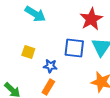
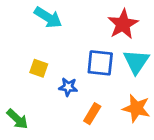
orange rectangle: (48, 87) -> (92, 114), moved

